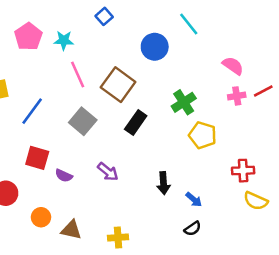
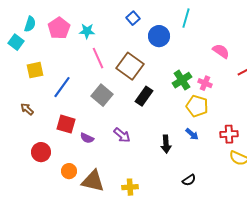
blue square: (104, 16) -> (133, 18), moved
cyan line: (189, 24) -> (186, 18), turned 54
pink cross: (237, 96) -> (205, 83), moved, turned 32
blue arrow: (194, 200) -> (192, 134), moved
brown triangle: (71, 230) -> (93, 181), size x1.4

